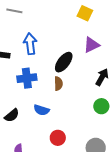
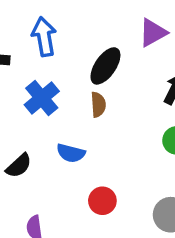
blue cross: (27, 78) -> (42, 98), turned -30

